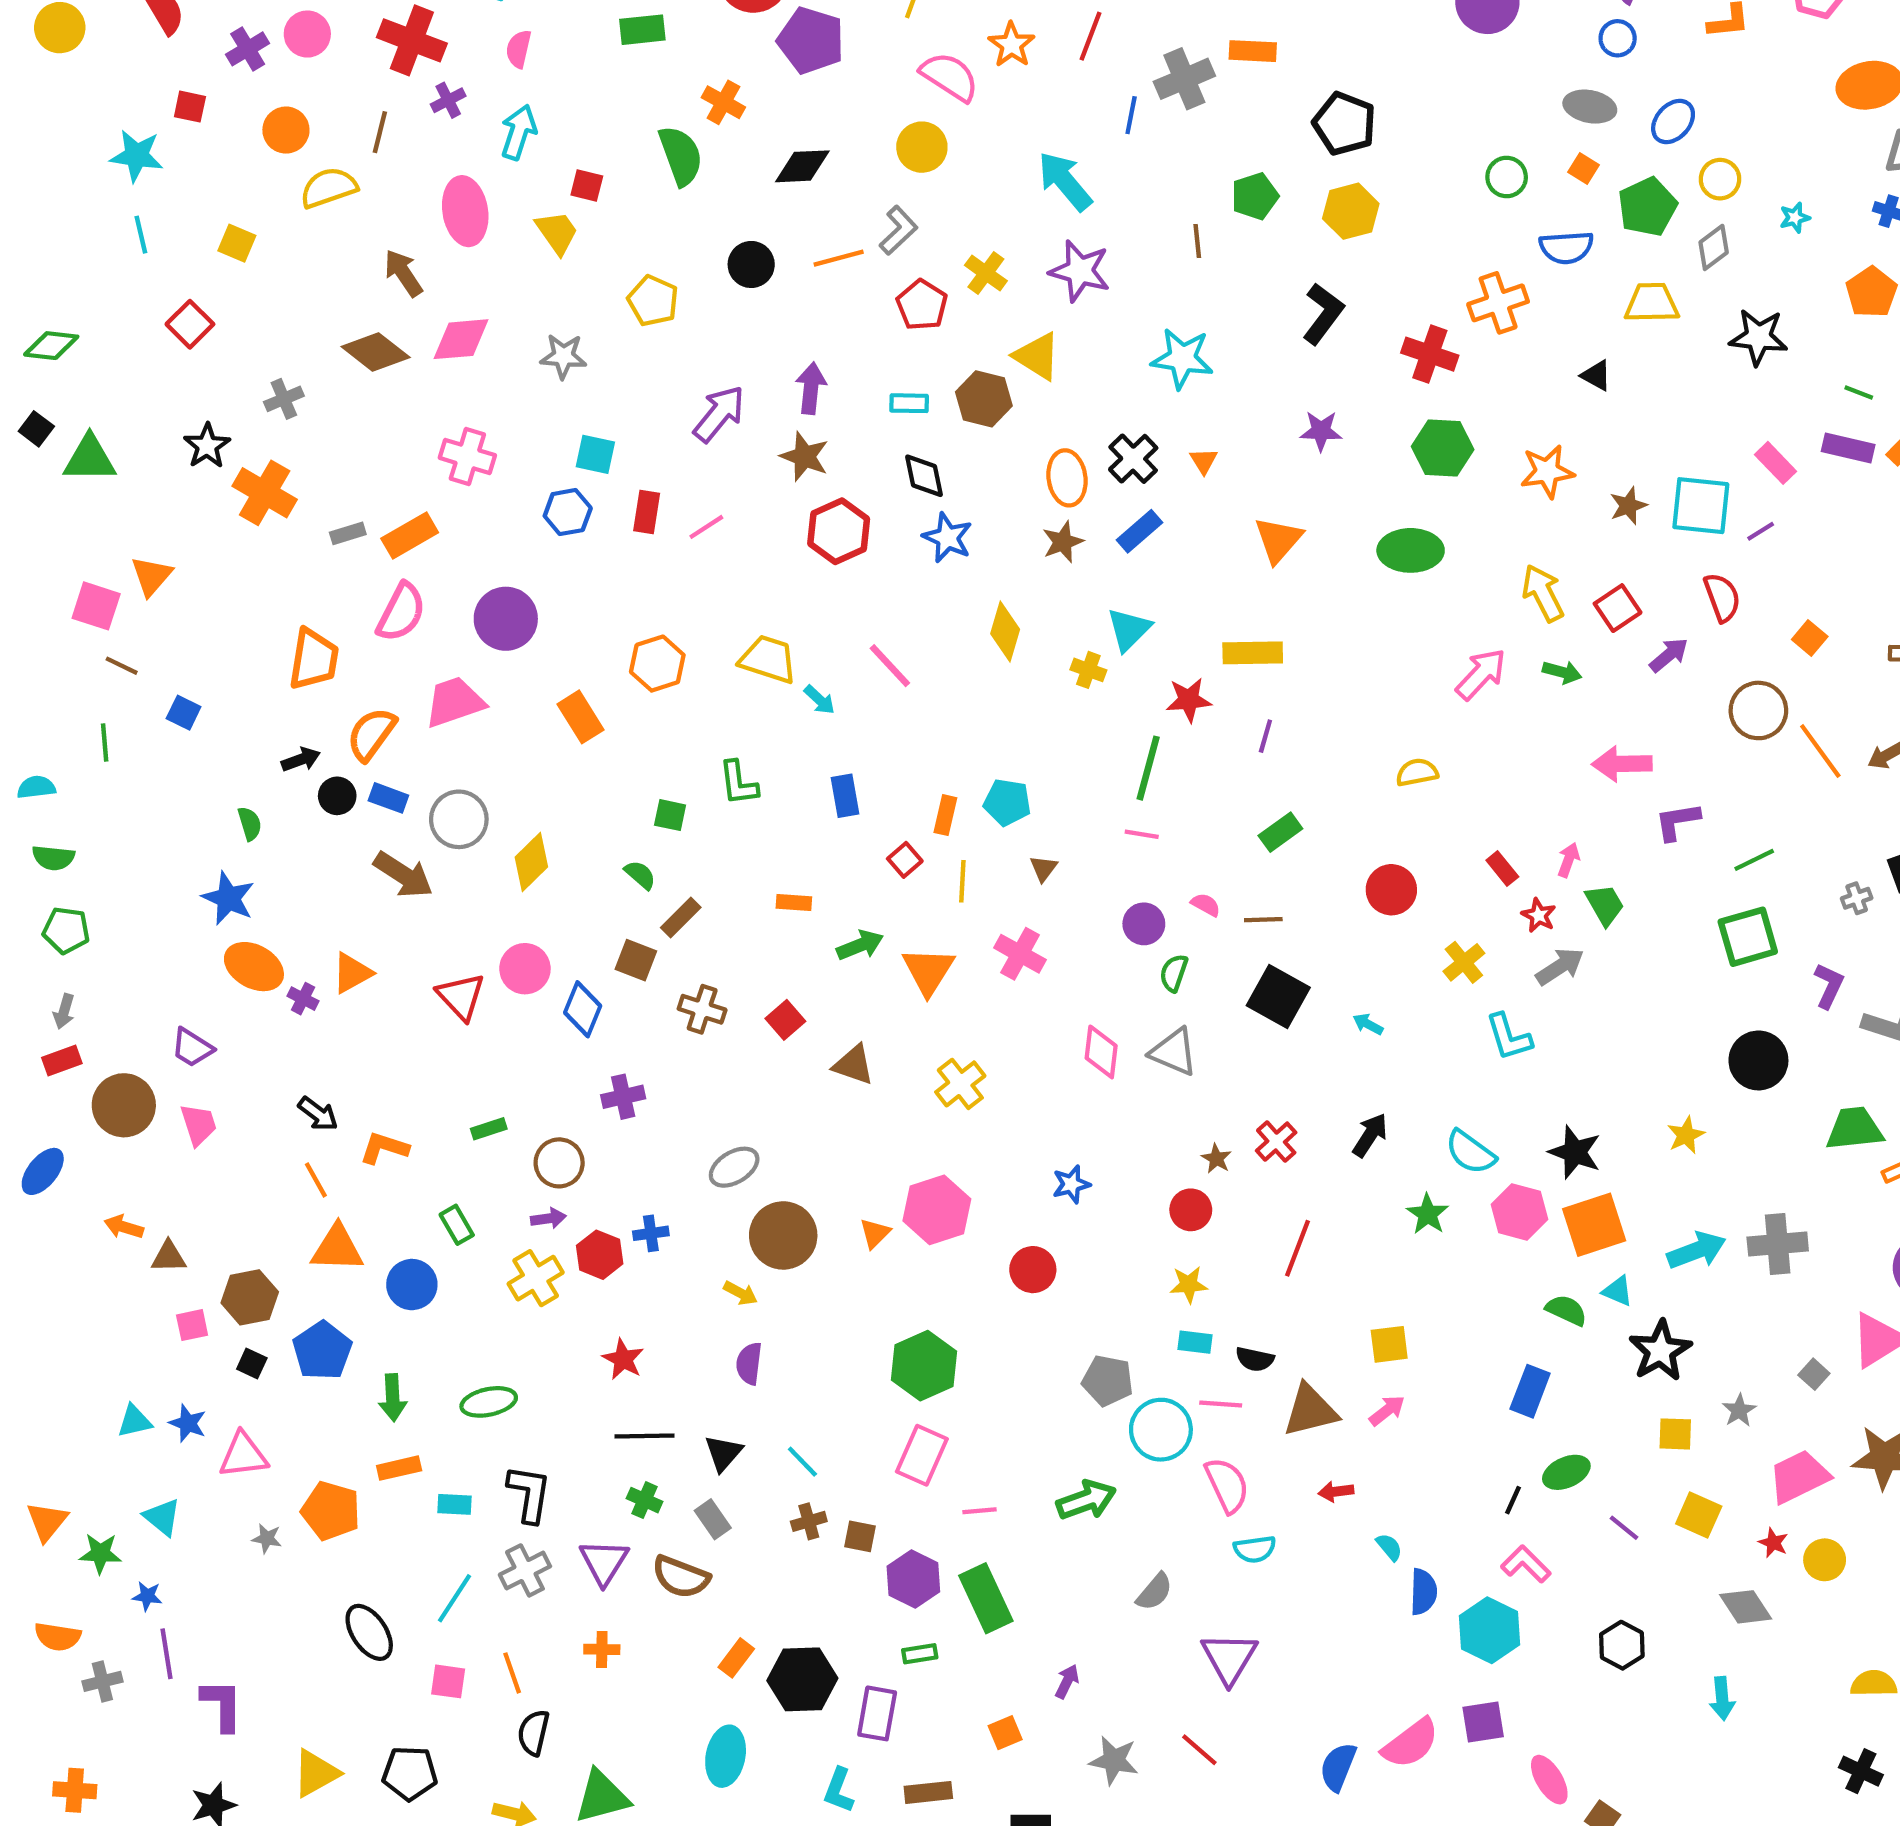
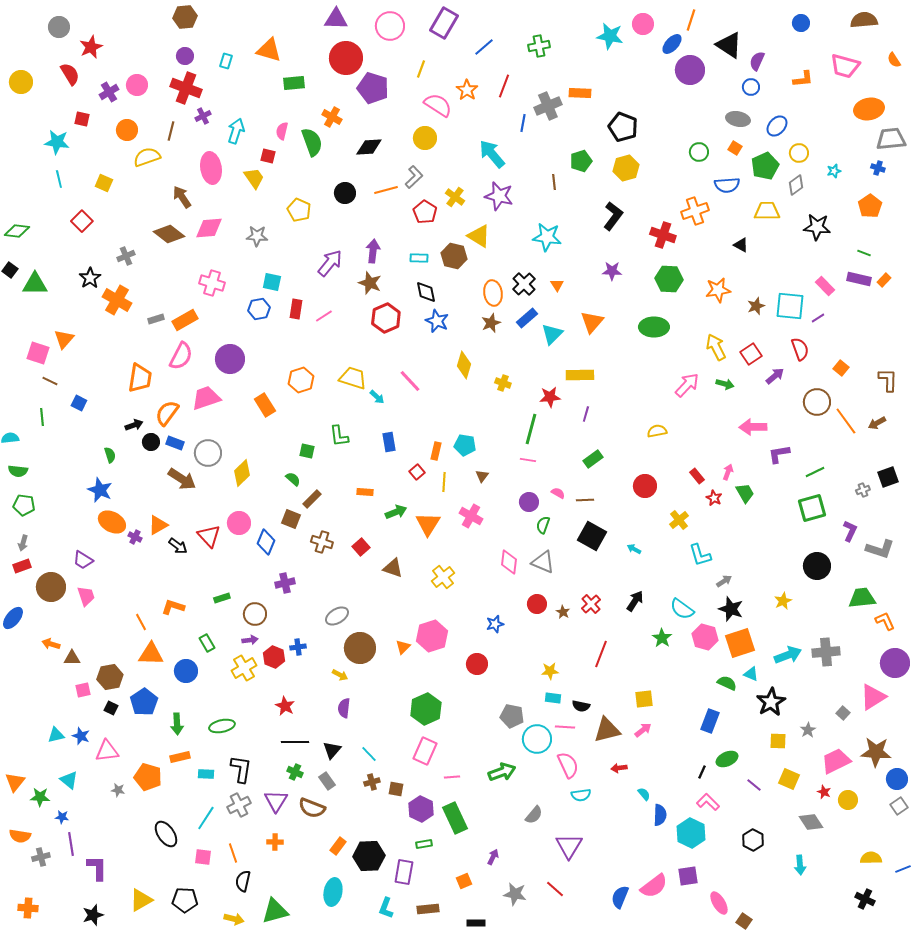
pink semicircle: (519, 49) -> (282, 131), moved
cyan triangle: (1129, 629) -> (552, 334), moved
gray arrow: (1560, 967) -> (724, 581), moved, size x0.7
black arrow: (318, 1114) -> (178, 546), moved
red circle: (1191, 1210) -> (537, 604), moved

